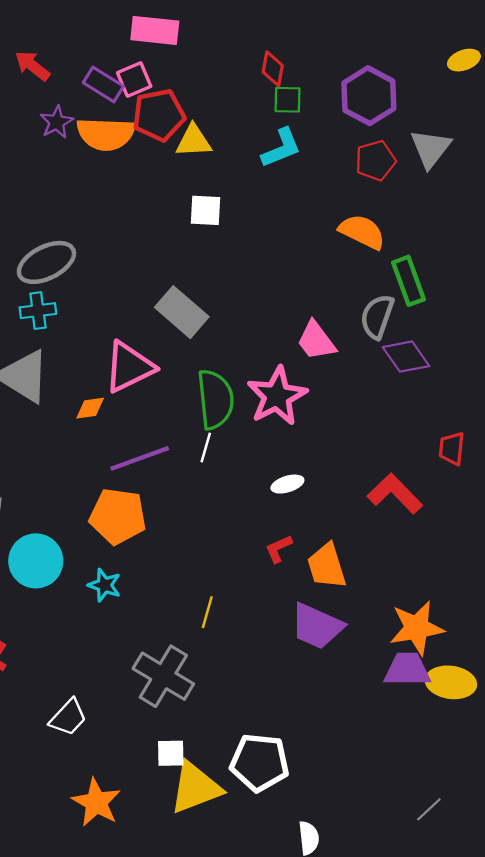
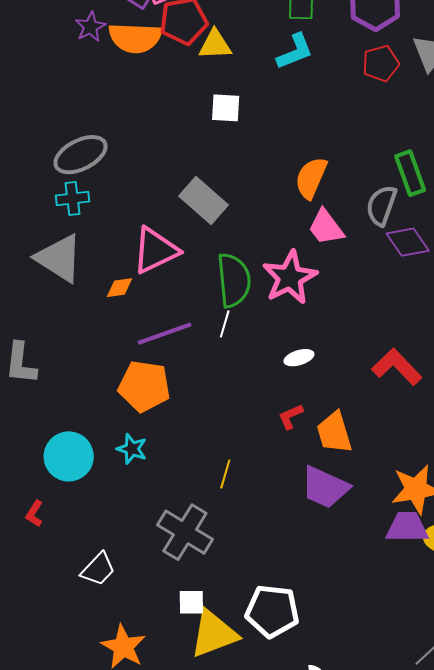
orange semicircle: (362, 232) -> (311, 178), moved, turned -93
cyan circle: (36, 561) -> (69, 456), moved

